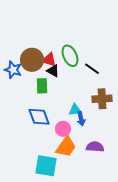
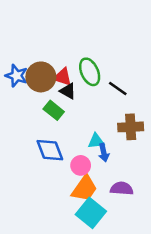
blue star: (13, 70) -> (17, 76), moved
green rectangle: (42, 86) -> (54, 110), turned -49
cyan square: (46, 166) -> (91, 213), moved, turned 30

